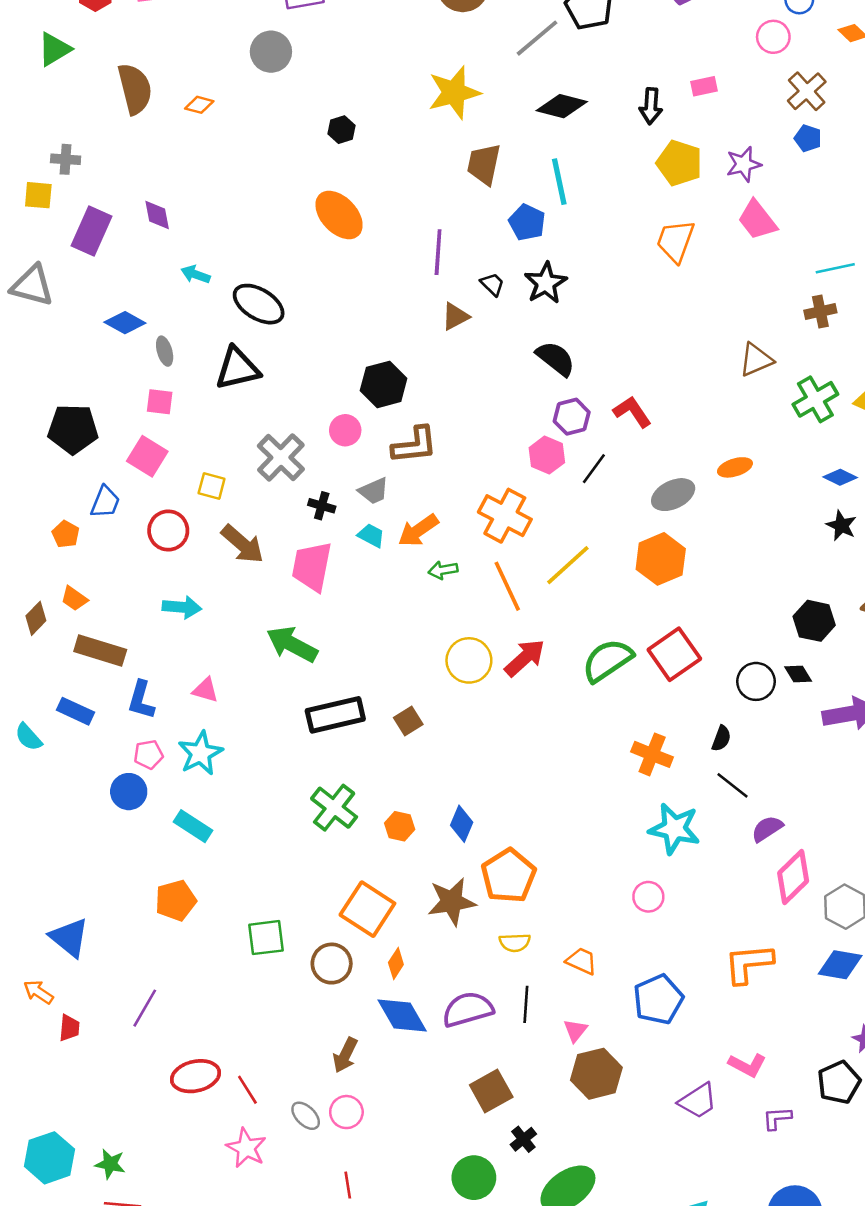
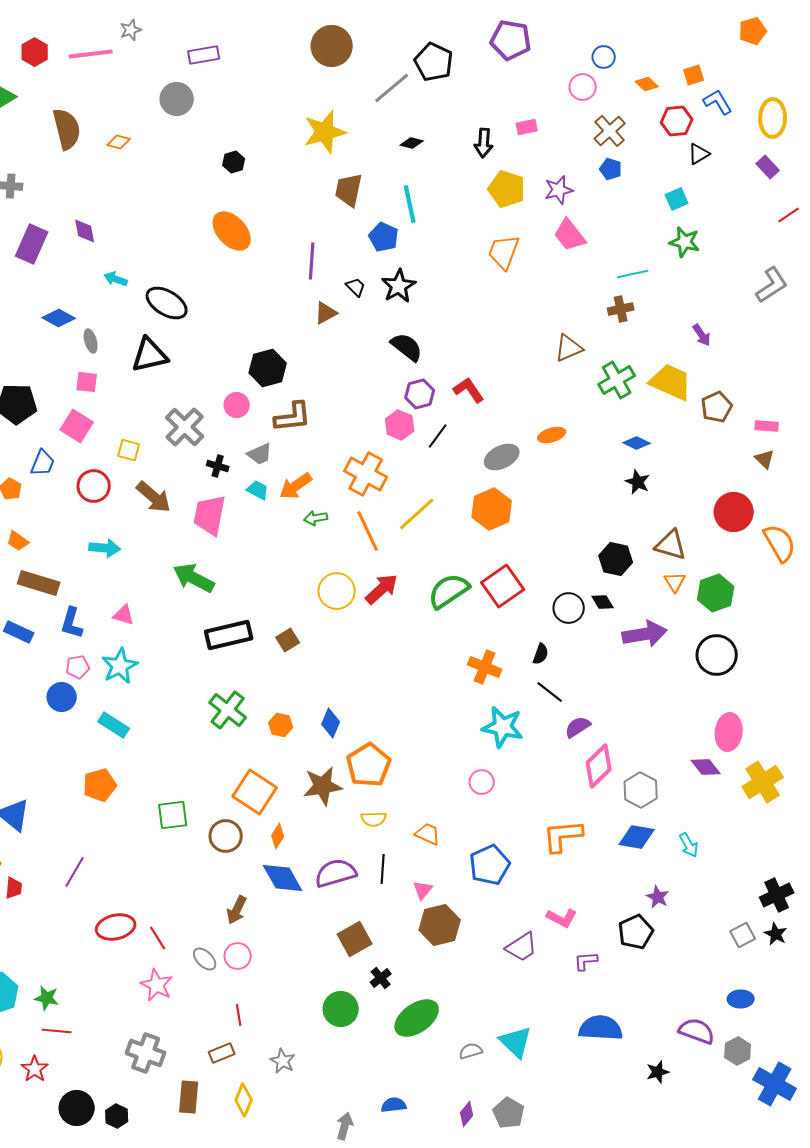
black diamond: (562, 106) -> (412, 143), size x0.6

